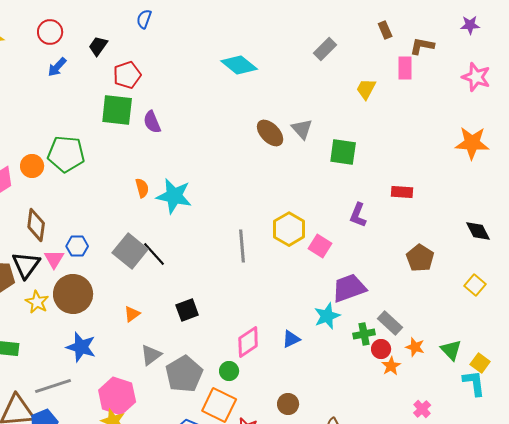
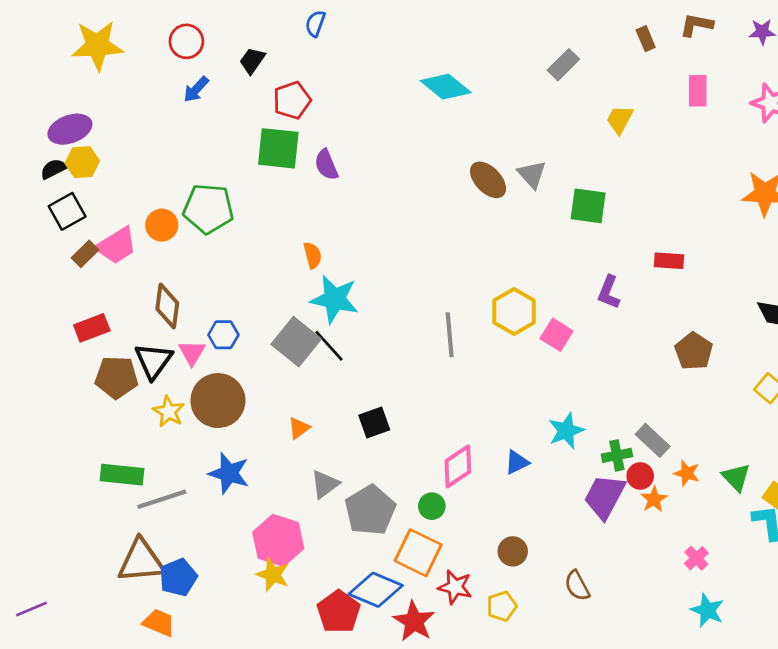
brown L-shape: (422, 46) -> (696, 25), moved
pink rectangle: (405, 68) -> (698, 91), moved
cyan star: (174, 196) -> (334, 299), moved
purple trapezoid: (349, 288) -> (605, 497), moved, turned -42
gray line: (53, 386) -> (162, 499), moved

